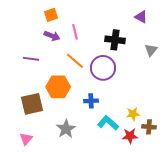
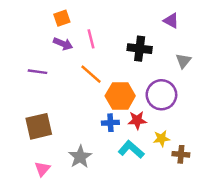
purple circle: (103, 68) -> (161, 95), moved
orange hexagon: (58, 87) -> (120, 96), moved
red star: (130, 136) -> (137, 120), moved
pink triangle: (26, 139) -> (42, 169), moved

